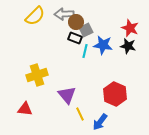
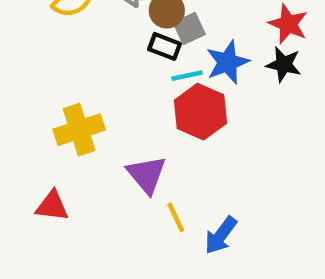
blue star: (103, 45) -> (227, 62), turned -30
cyan line: (85, 51) -> (187, 76), turned 64
red hexagon: (115, 94) -> (200, 112), moved

